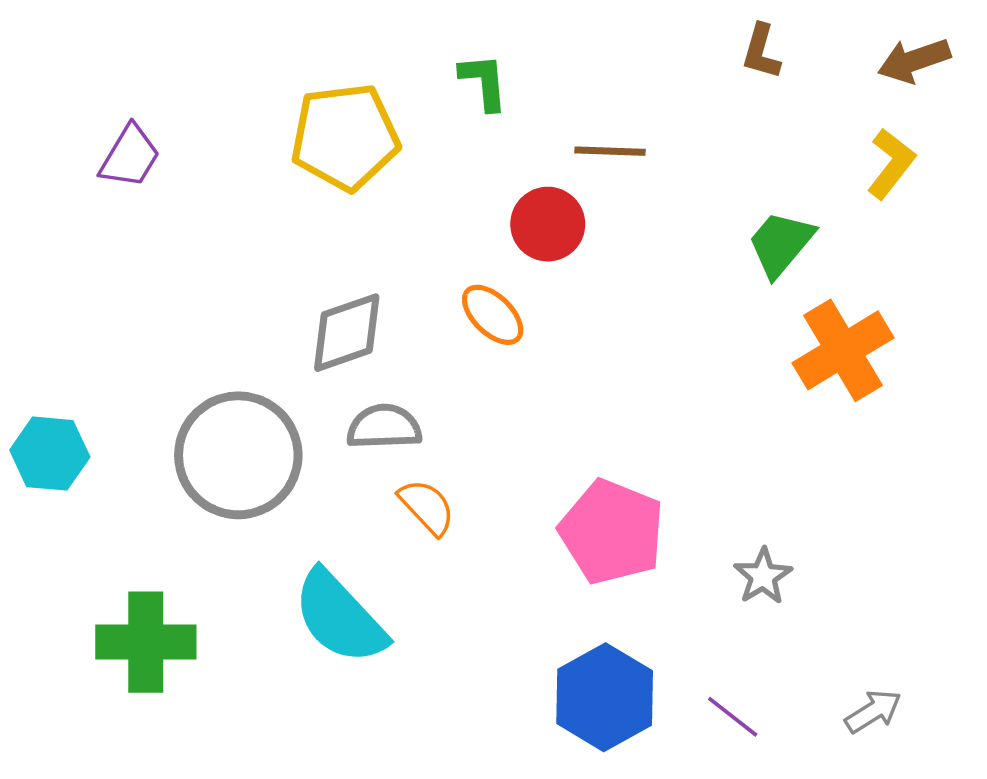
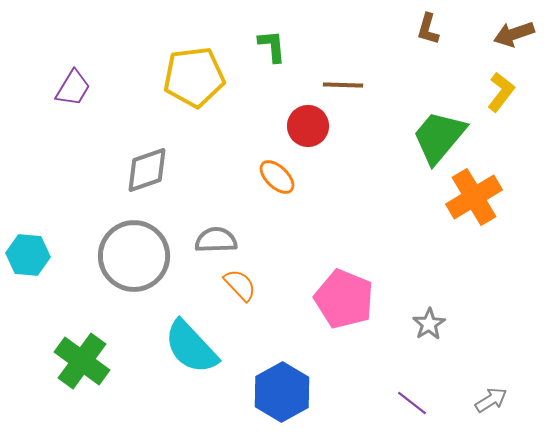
green trapezoid: (781, 244) -> (439, 137), size x1.4
gray diamond: (347, 333) -> (147, 170), moved
green cross: (146, 642) -> (82, 361), turned 36
blue hexagon: (605, 697) -> (282, 392), moved

